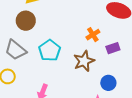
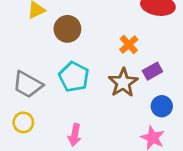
brown circle: (26, 21) -> (67, 29), moved
purple rectangle: (113, 48) -> (152, 71), moved

